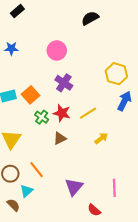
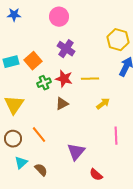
yellow line: (88, 113) -> (90, 79), turned 30
green cross: (42, 117) -> (44, 83), turned 32
pink line: (114, 188) -> (116, 136), moved
cyan triangle: (26, 191) -> (21, 163), moved
brown semicircle: (13, 205) -> (41, 170), moved

